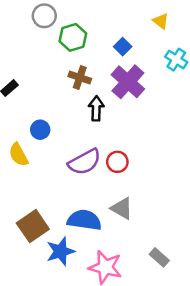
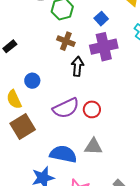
purple cross: (128, 82) -> (104, 47), turned 32
gray triangle: (122, 208) -> (93, 147), turned -30
brown square: (33, 226) -> (23, 127), moved

